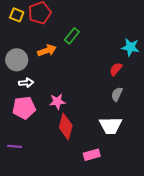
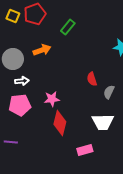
green rectangle: (72, 36) -> (68, 27), moved
red semicircle: (116, 69) -> (92, 79), moved, turned -56

